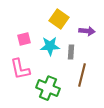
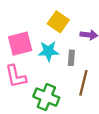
pink square: (24, 39) -> (20, 44), size x1.6

